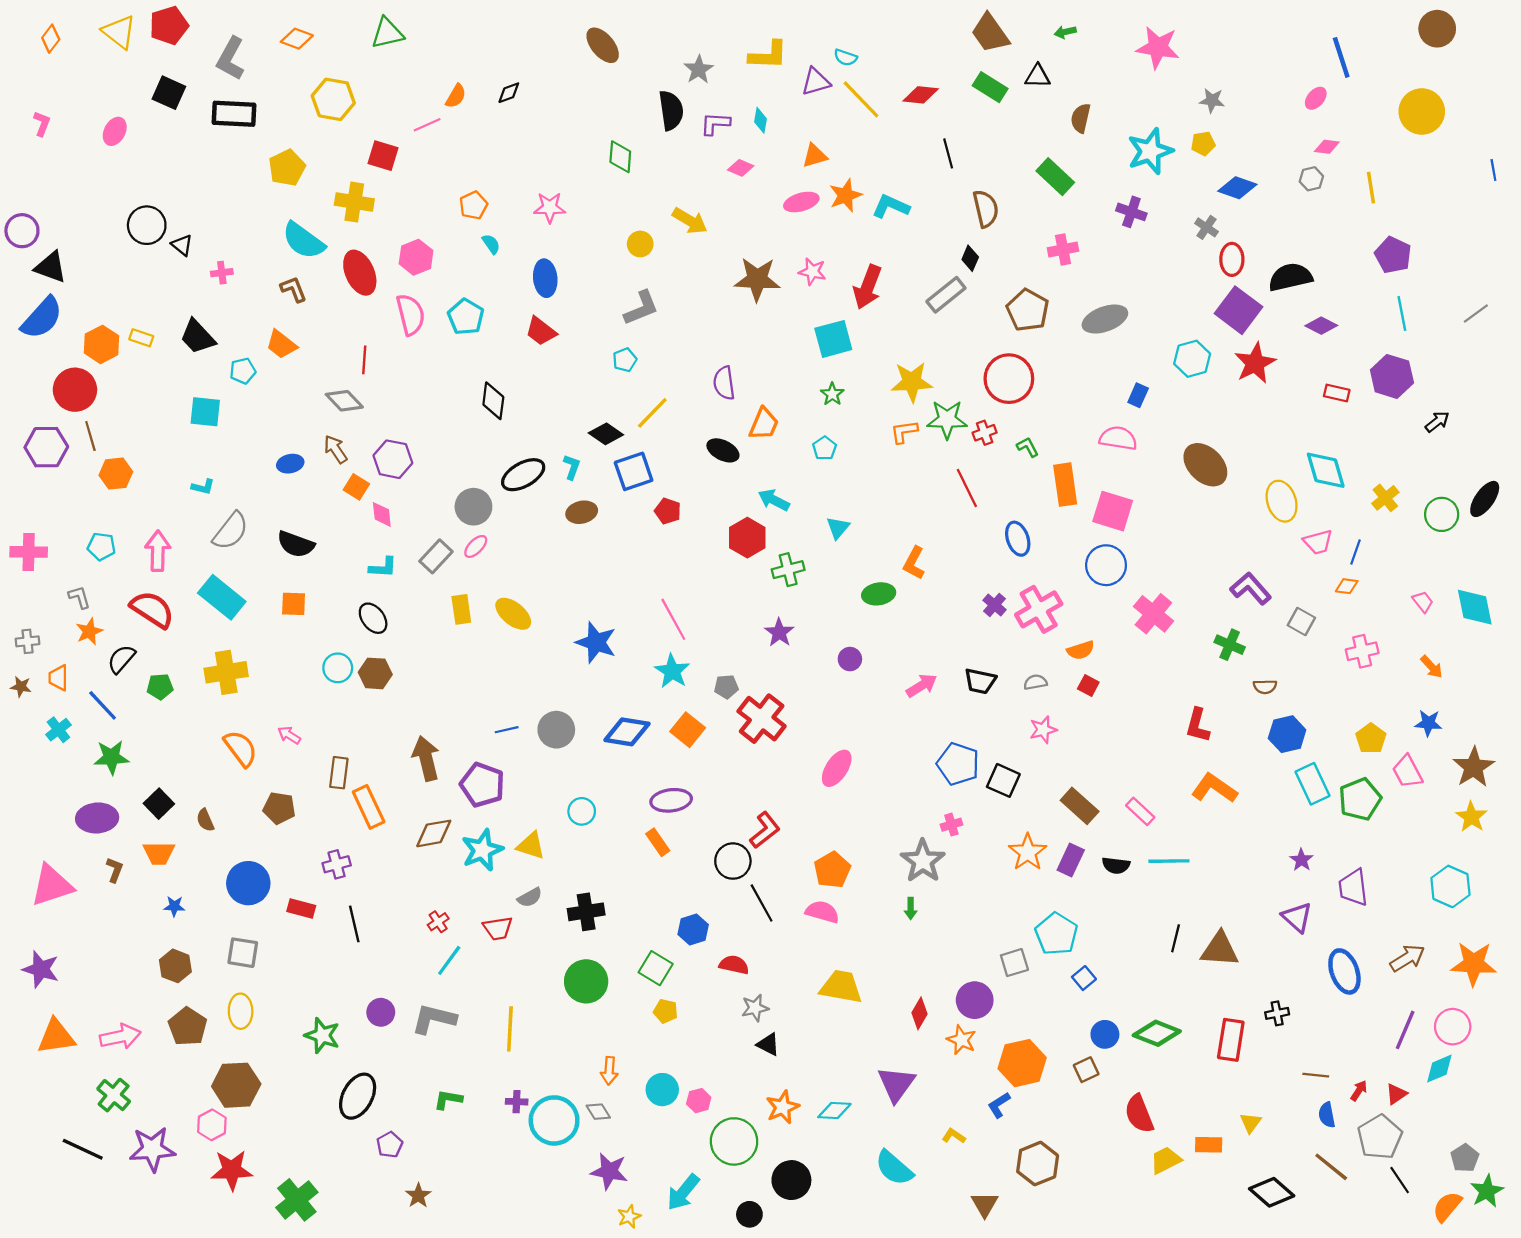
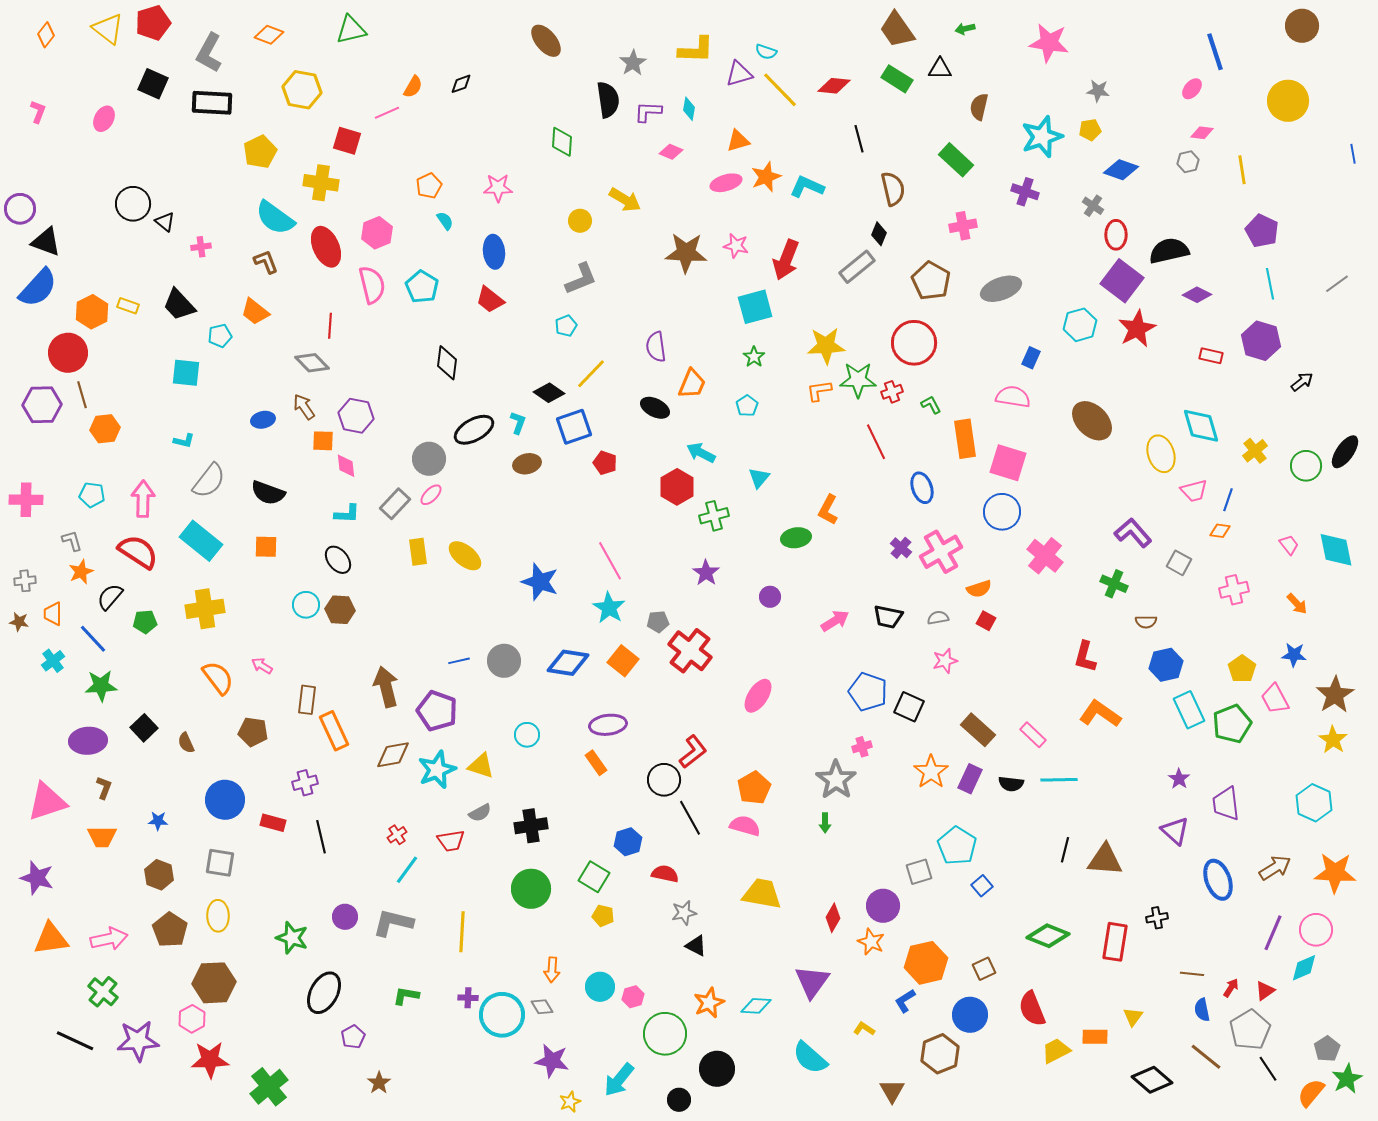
orange square: (356, 487) -> (323, 441), turned -30
orange trapezoid: (159, 853) -> (102, 837), moved
blue circle: (1105, 1034) -> (970, 1015), moved, size x1.4

